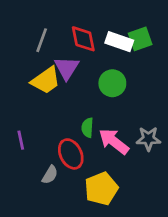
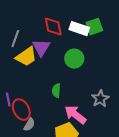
gray line: (42, 40) -> (15, 39), moved
gray star: (148, 139) -> (100, 99), turned -30
pink arrow: (114, 141) -> (75, 115), moved
red ellipse: (71, 154) -> (21, 110), moved

